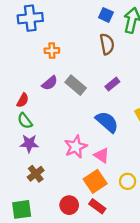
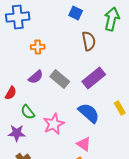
blue square: (106, 15) -> (76, 13), moved
purple rectangle: (112, 84) -> (94, 78), size x1.6
green semicircle: (25, 121) -> (28, 112), moved
pink star: (76, 147) -> (54, 124), moved

